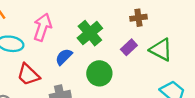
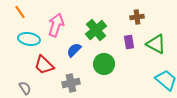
purple rectangle: (129, 47) -> (129, 42), turned -56

